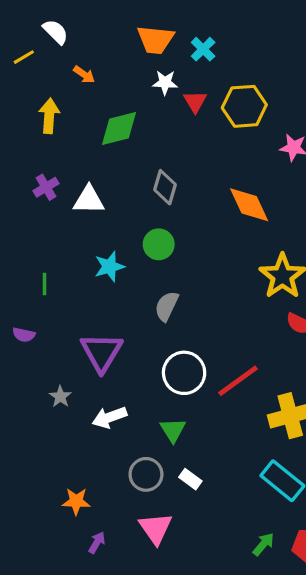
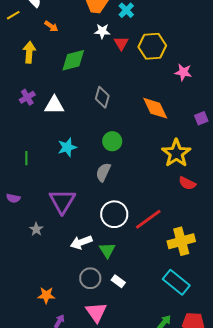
green circle: (159, 244) -> (112, 141), moved
purple semicircle: (24, 335) -> (13, 198), moved
white arrow: (109, 417) -> (81, 242), moved

